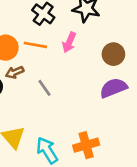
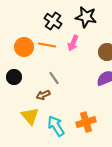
brown arrow: (15, 72) -> (43, 95), moved

